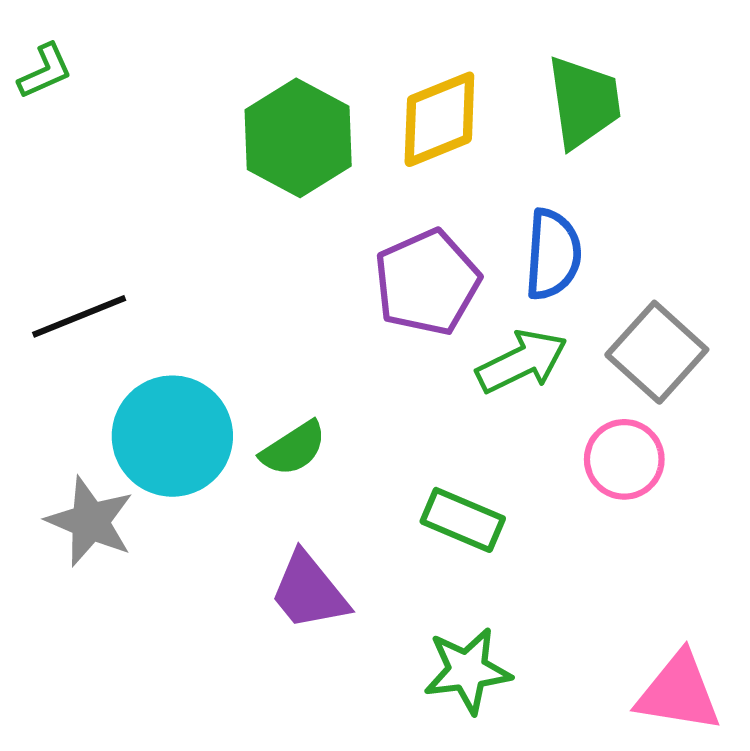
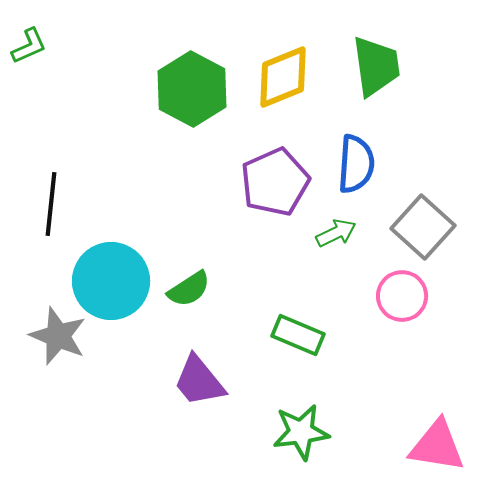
black line: (79, 316) -> (51, 204), turned -62
green arrow: (522, 362) -> (336, 233), size x0.7

